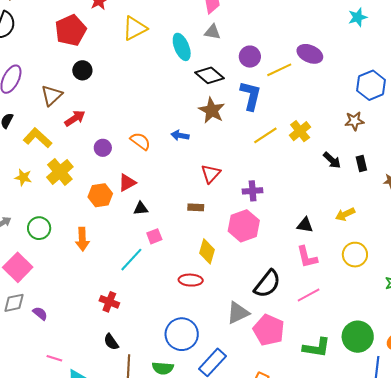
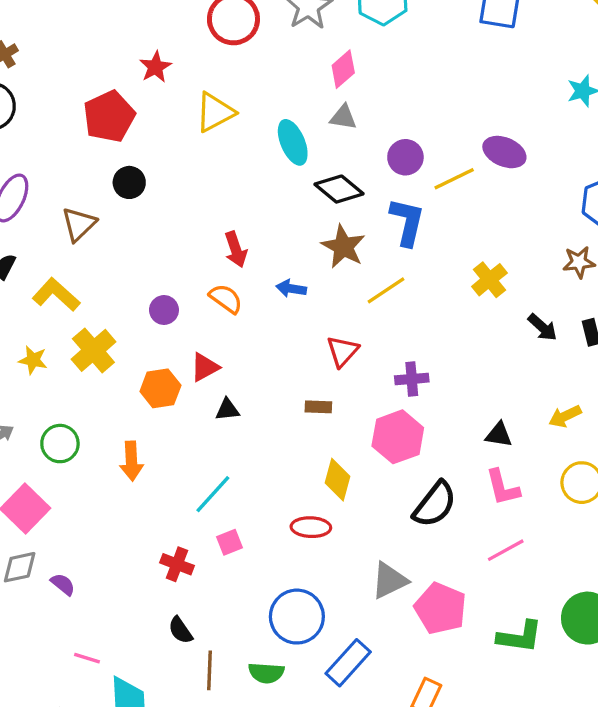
red arrow: (75, 118) -> (236, 249), moved, turned 105
yellow line: (265, 135) -> (386, 290), moved
pink square: (154, 236) -> (229, 542), moved
black semicircle: (267, 284) -> (435, 504), moved

